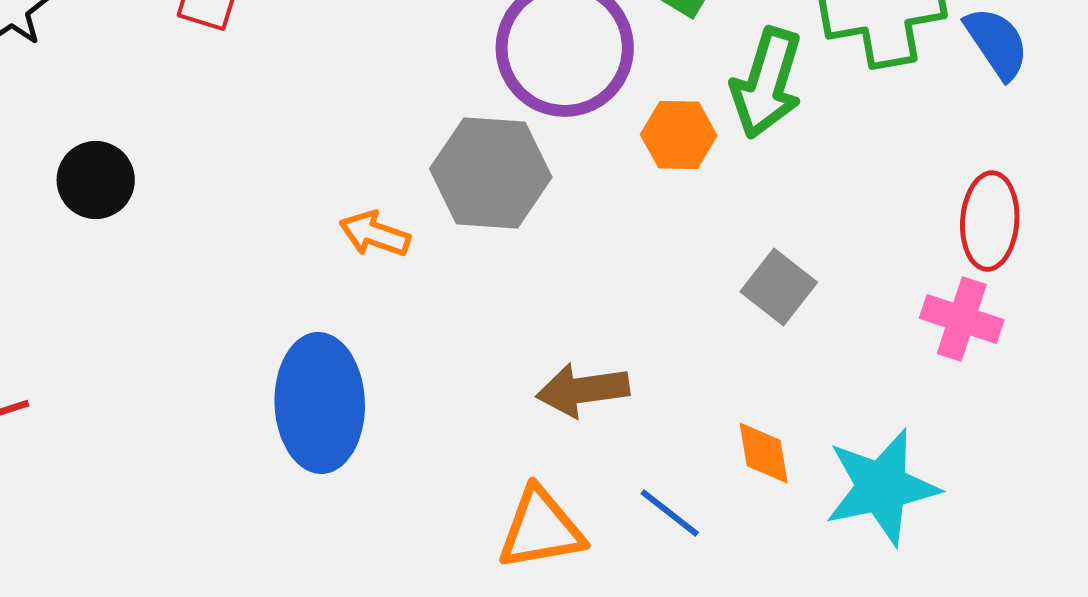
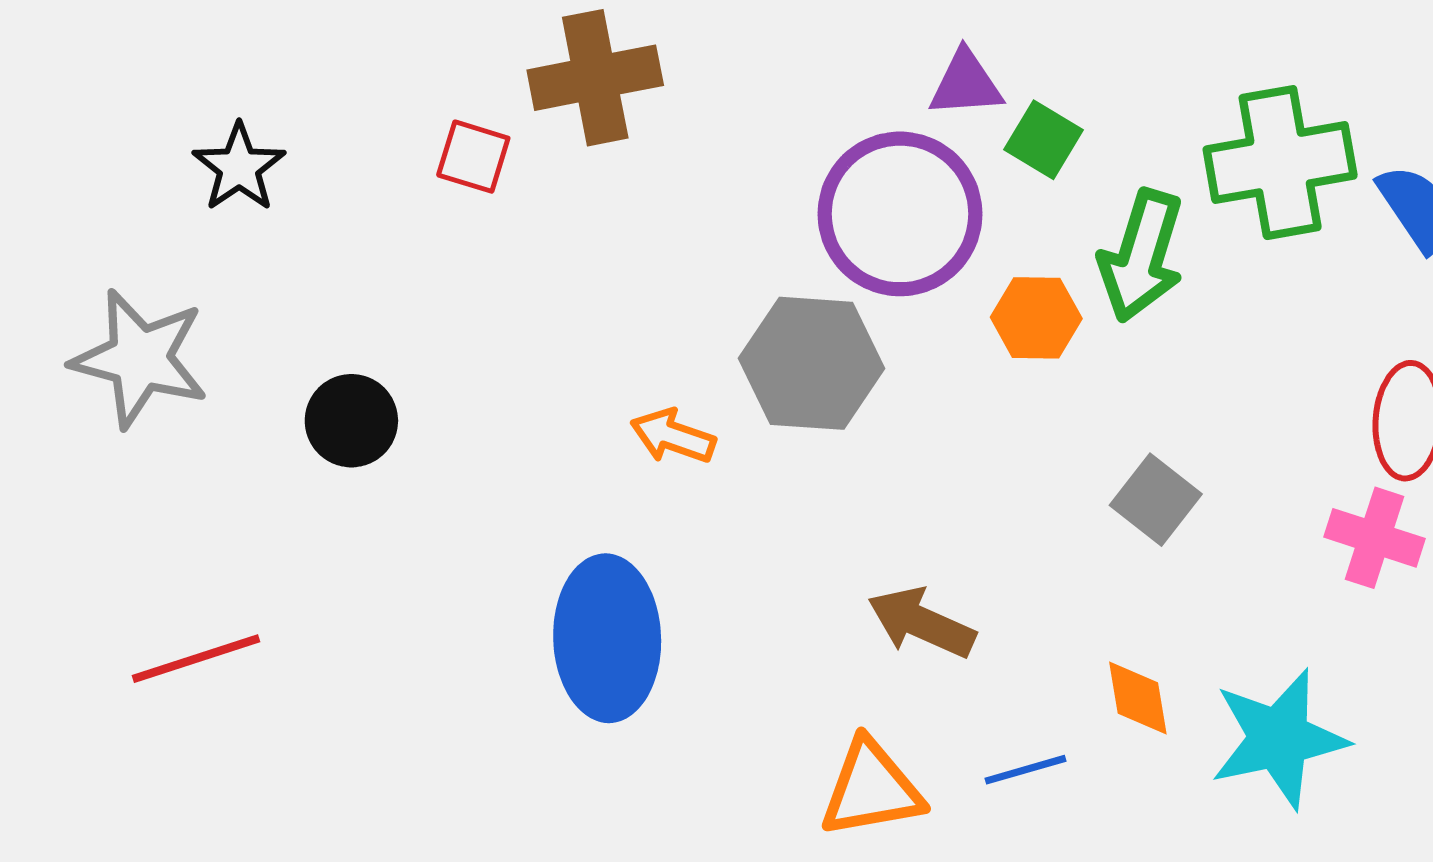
black circle: (96, 180) -> (351, 421), moved
brown arrow: (583, 390) -> (922, 623), turned 32
blue line: (670, 513) -> (1025, 770), turned -54

